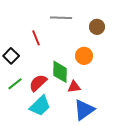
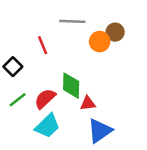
orange circle: (84, 56) -> (100, 42), moved

